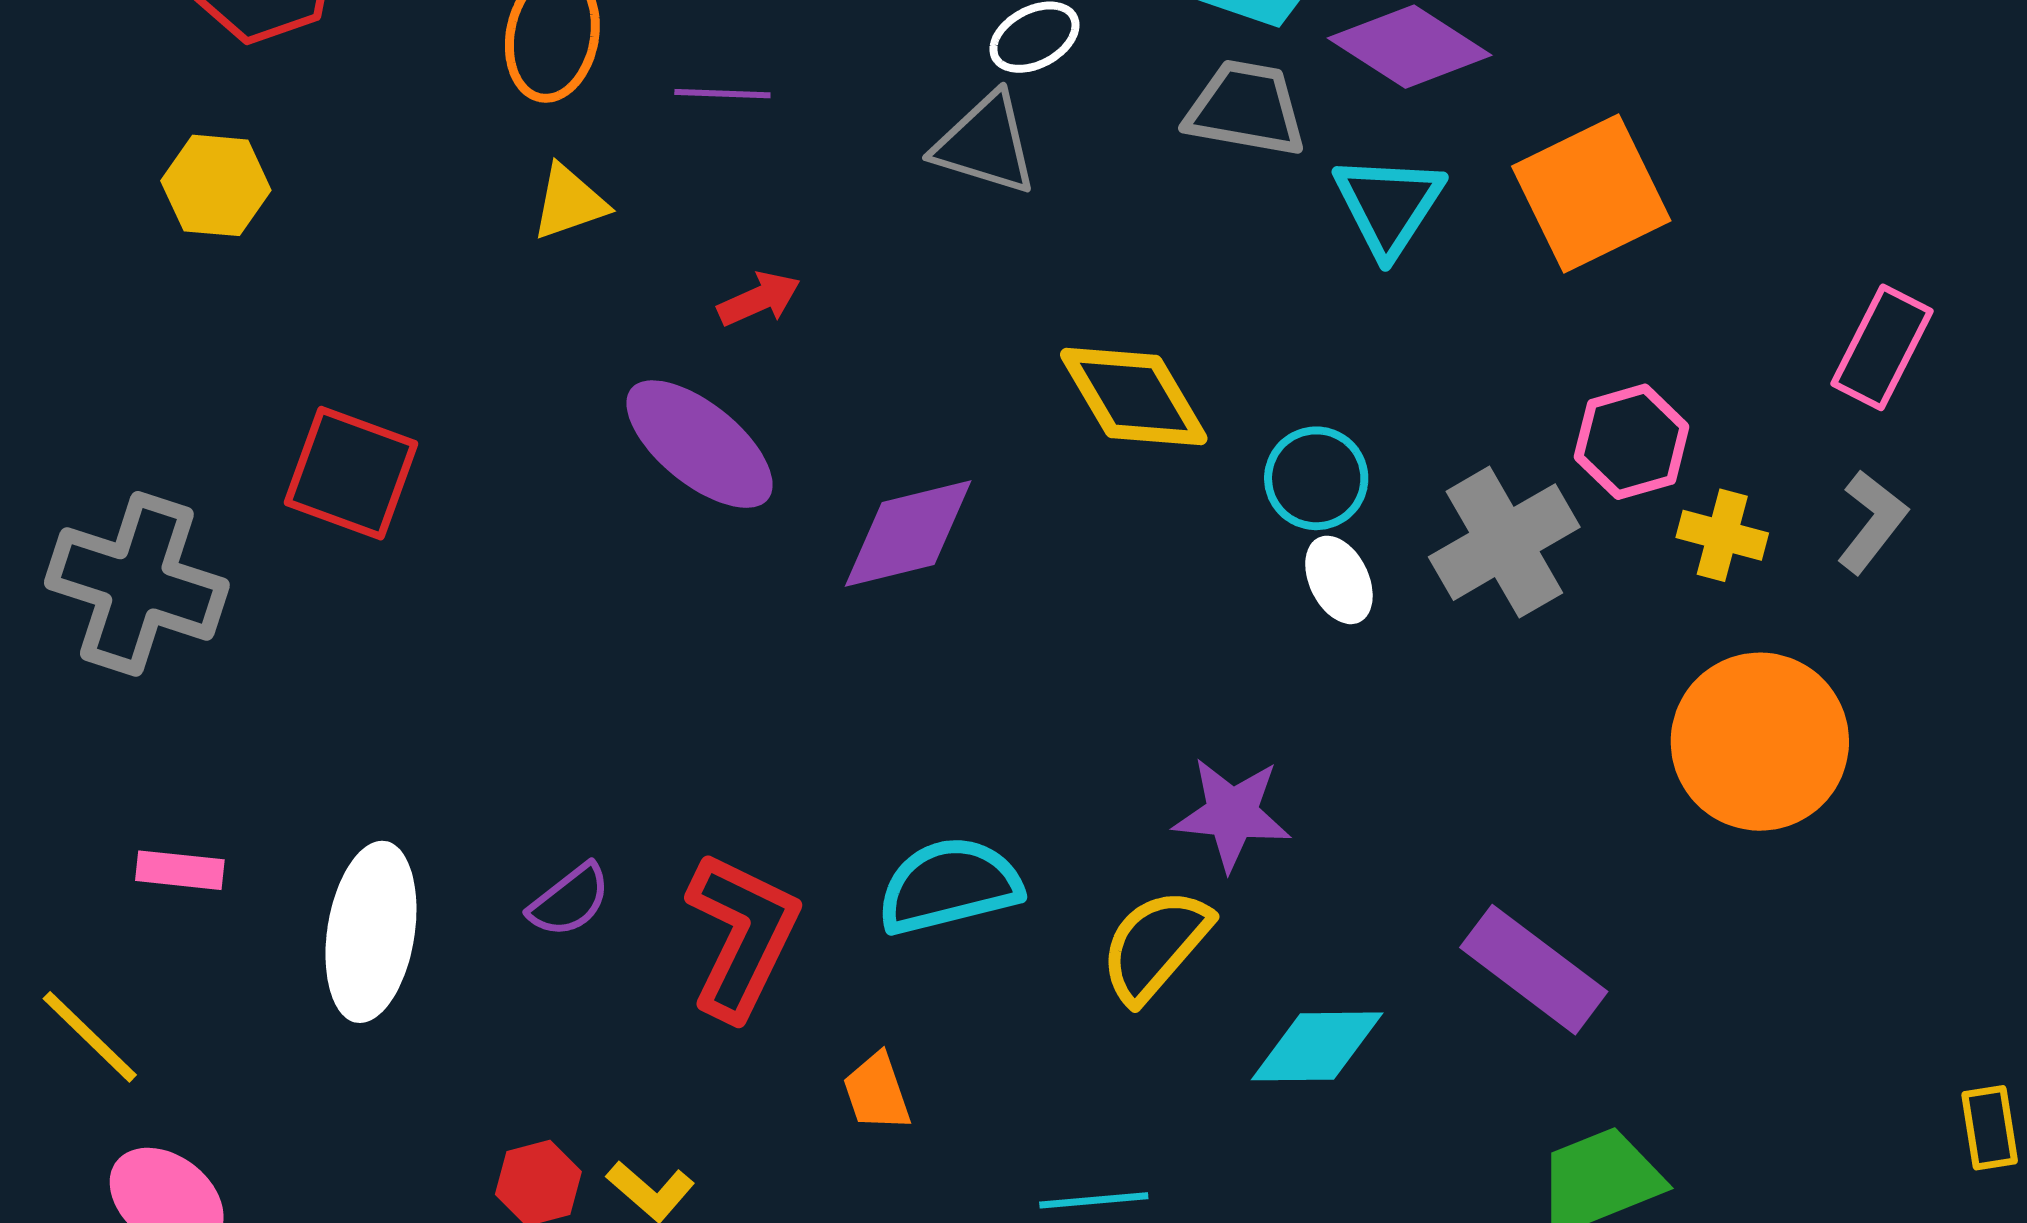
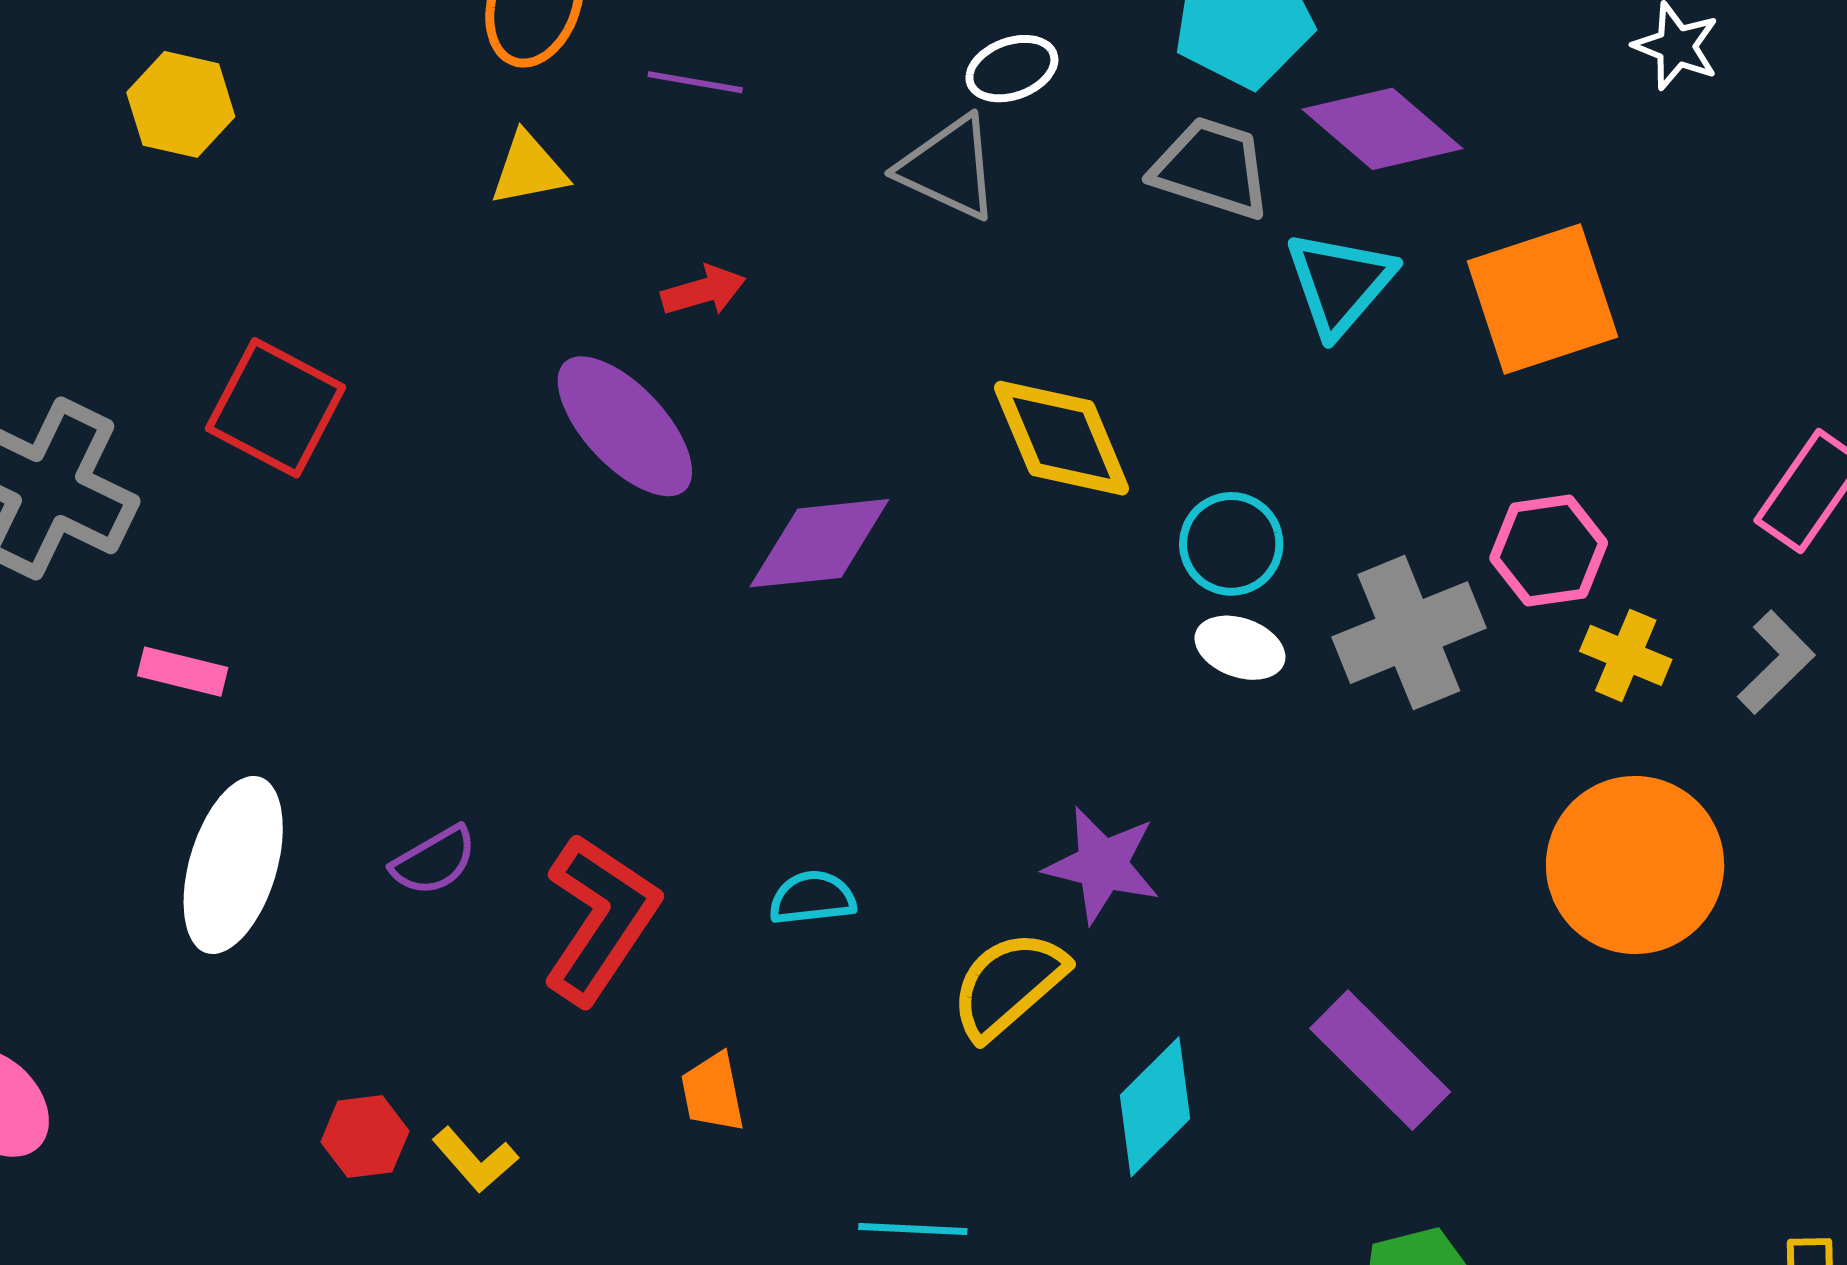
white ellipse: (1339, 580) -> (1240, 648), turned -52
pink rectangle: (180, 870) -> (183, 672), moved
cyan semicircle: (949, 886) -> (812, 898), size x0.6
cyan diamond: (1317, 1046) -> (1155, 1107), turned -52

